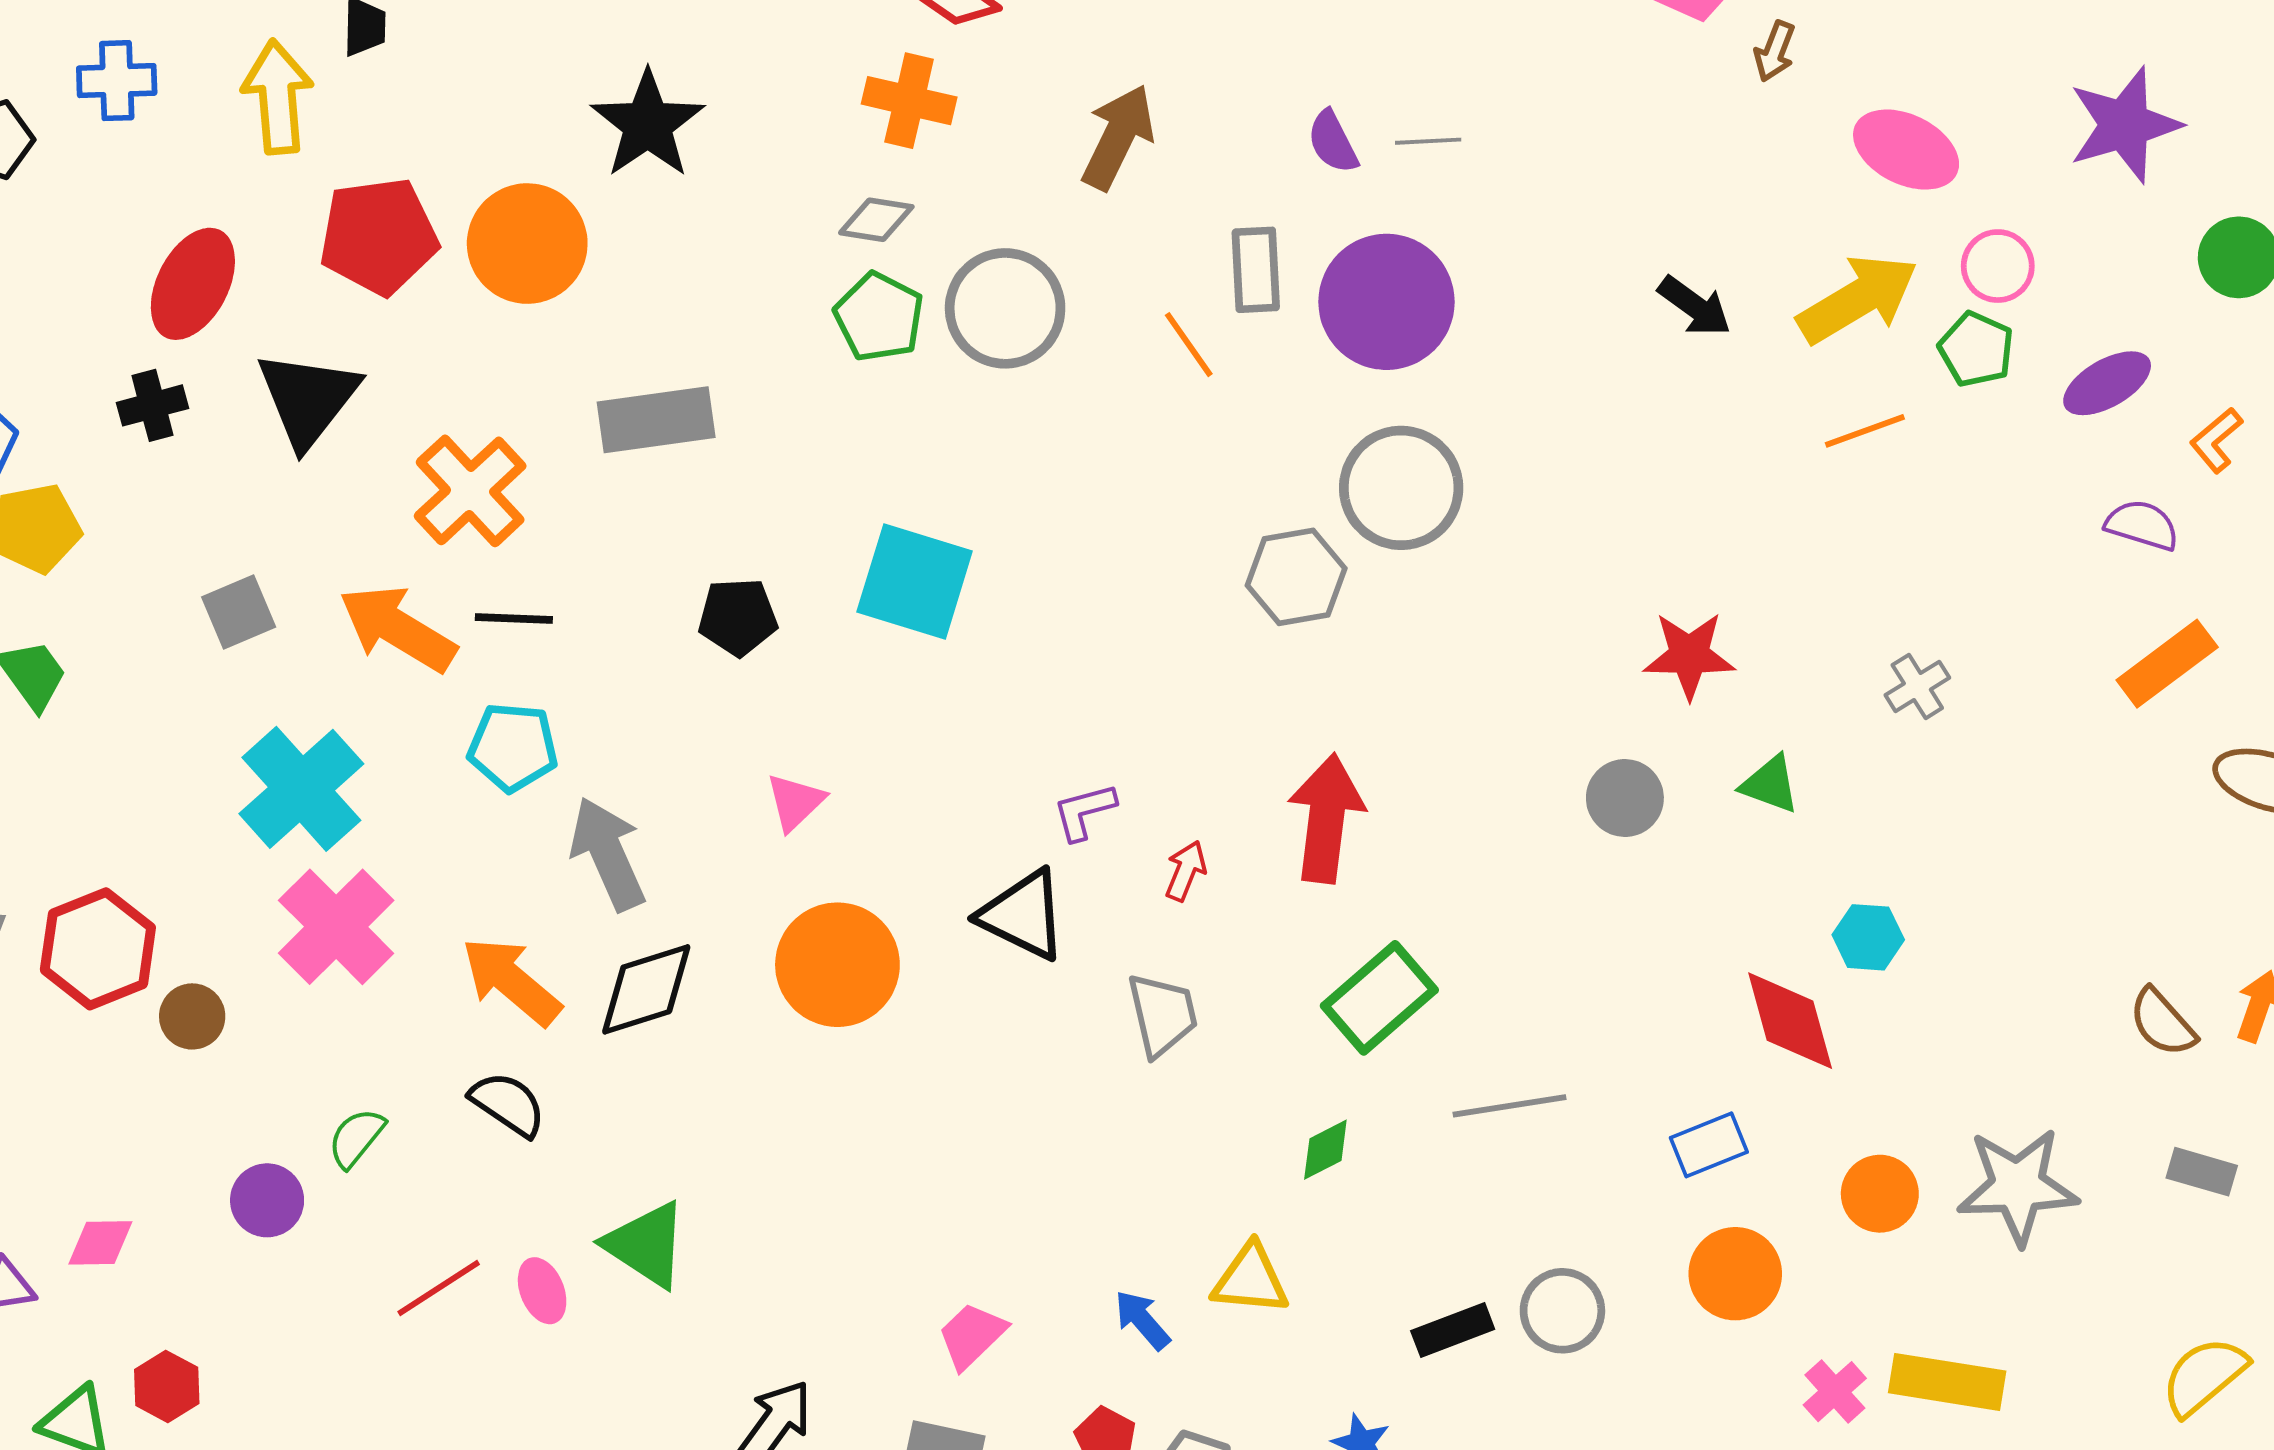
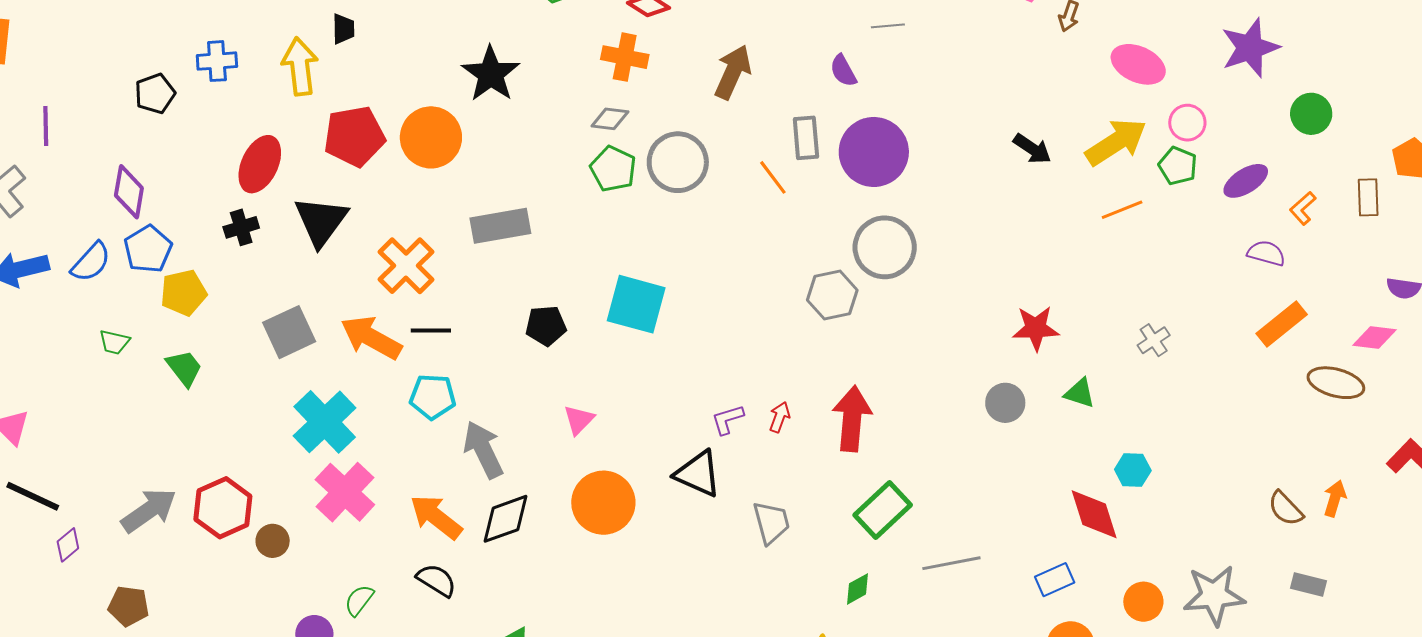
gray line: (1428, 141) -> (888, 26), moved
gray square: (239, 612) -> (289, 332), size x1.4
red arrow: (1186, 871) -> (780, 417), moved

